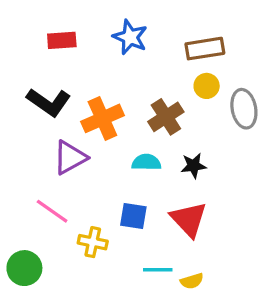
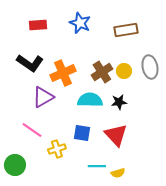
yellow circle: (207, 86) -> (124, 71), moved
cyan semicircle: (146, 162) -> (90, 100), size x1.4
yellow cross: (93, 242) -> (57, 149), turned -30

